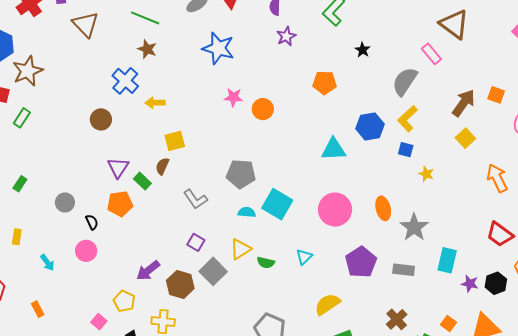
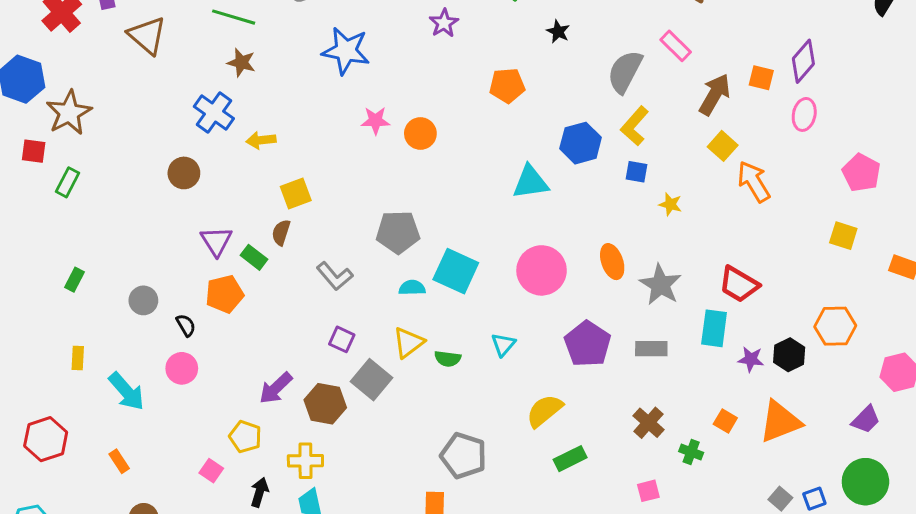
pink rectangle: (431, 54) -> (676, 46), moved
orange arrow: (497, 178) -> (754, 182), moved
red trapezoid: (500, 234) -> (739, 284), moved
cyan arrow: (47, 263) -> (127, 391), size x1.6

